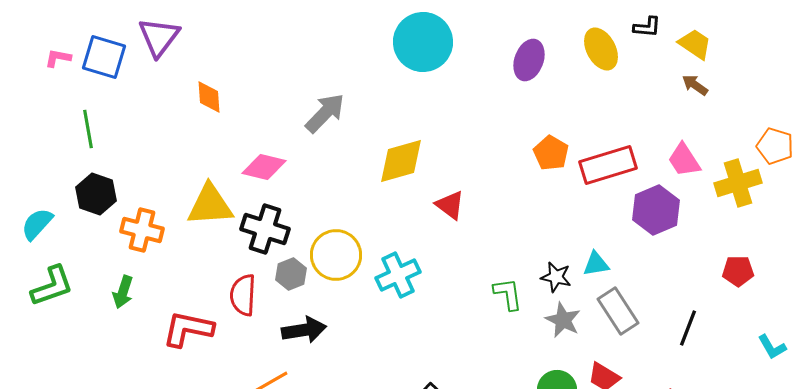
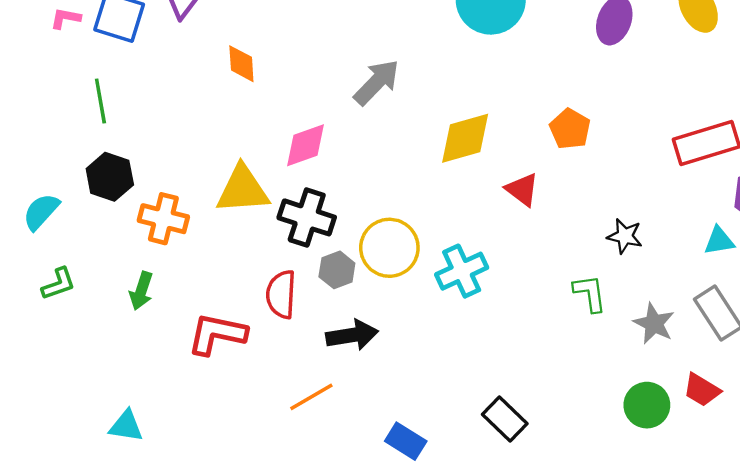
orange pentagon: (551, 153) -> (570, 129), moved
pink diamond: (264, 167) -> (306, 145), turned -33
cyan triangle: (596, 264) -> (719, 241), moved
black star: (556, 277) -> (625, 236), moved
green L-shape: (52, 286) -> (59, 284), size x0.7

